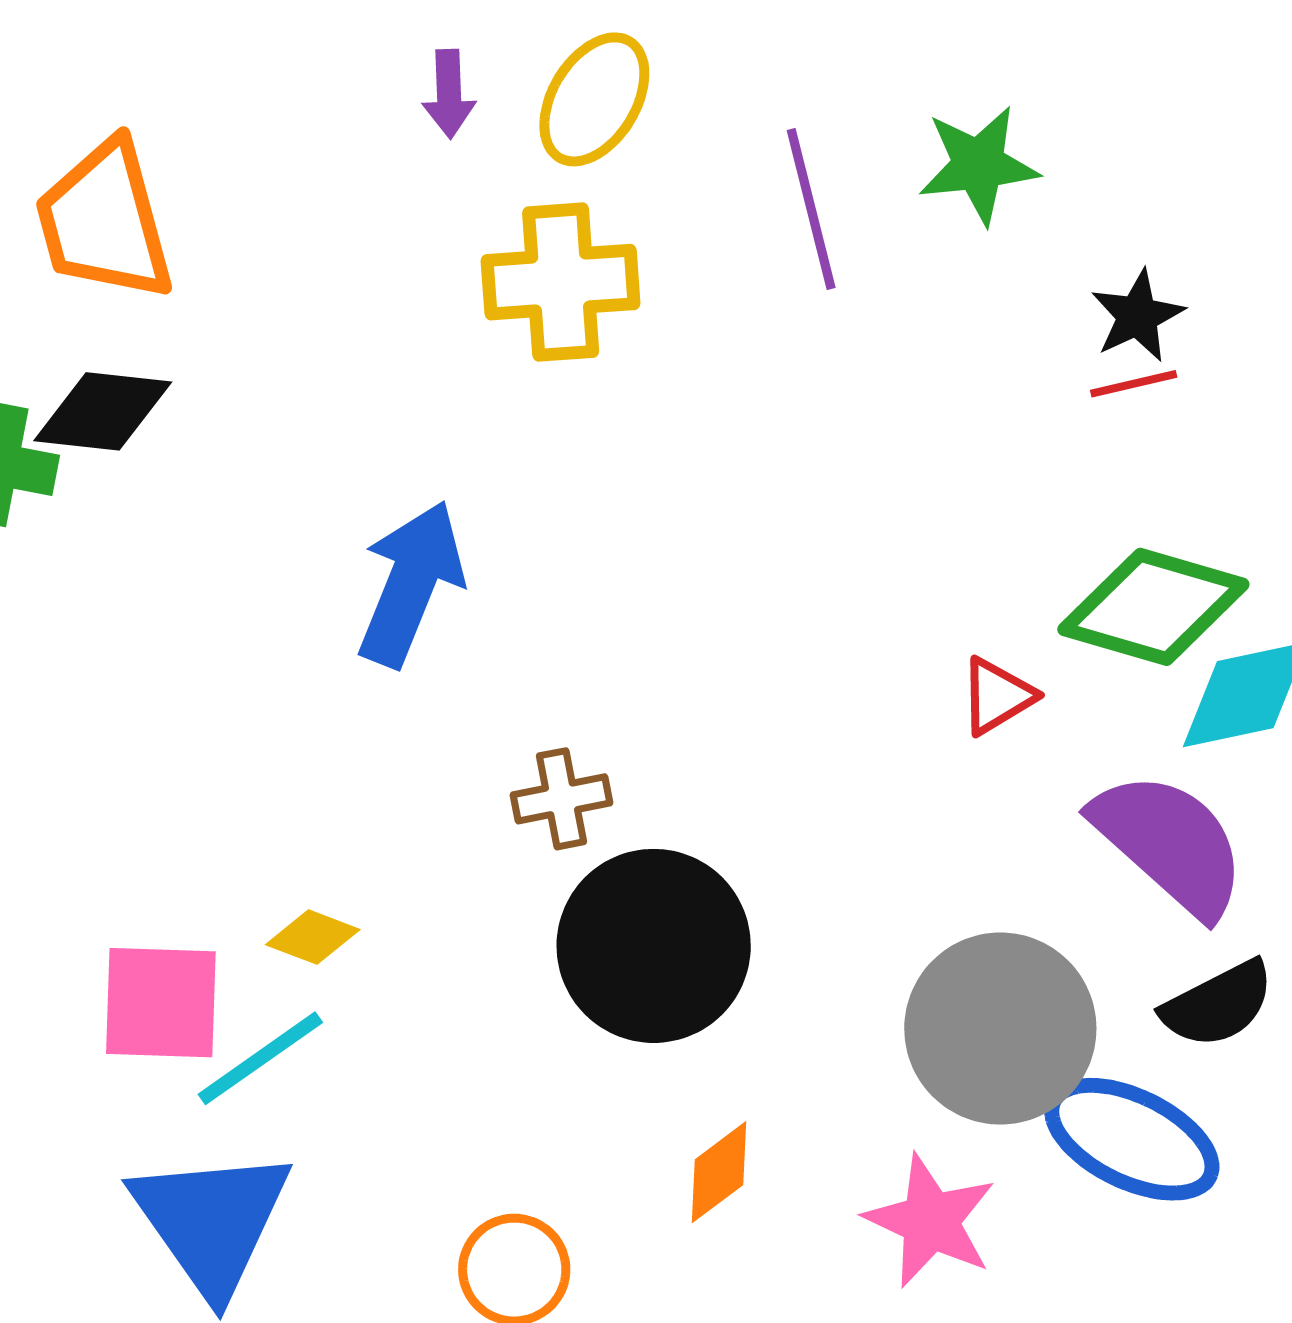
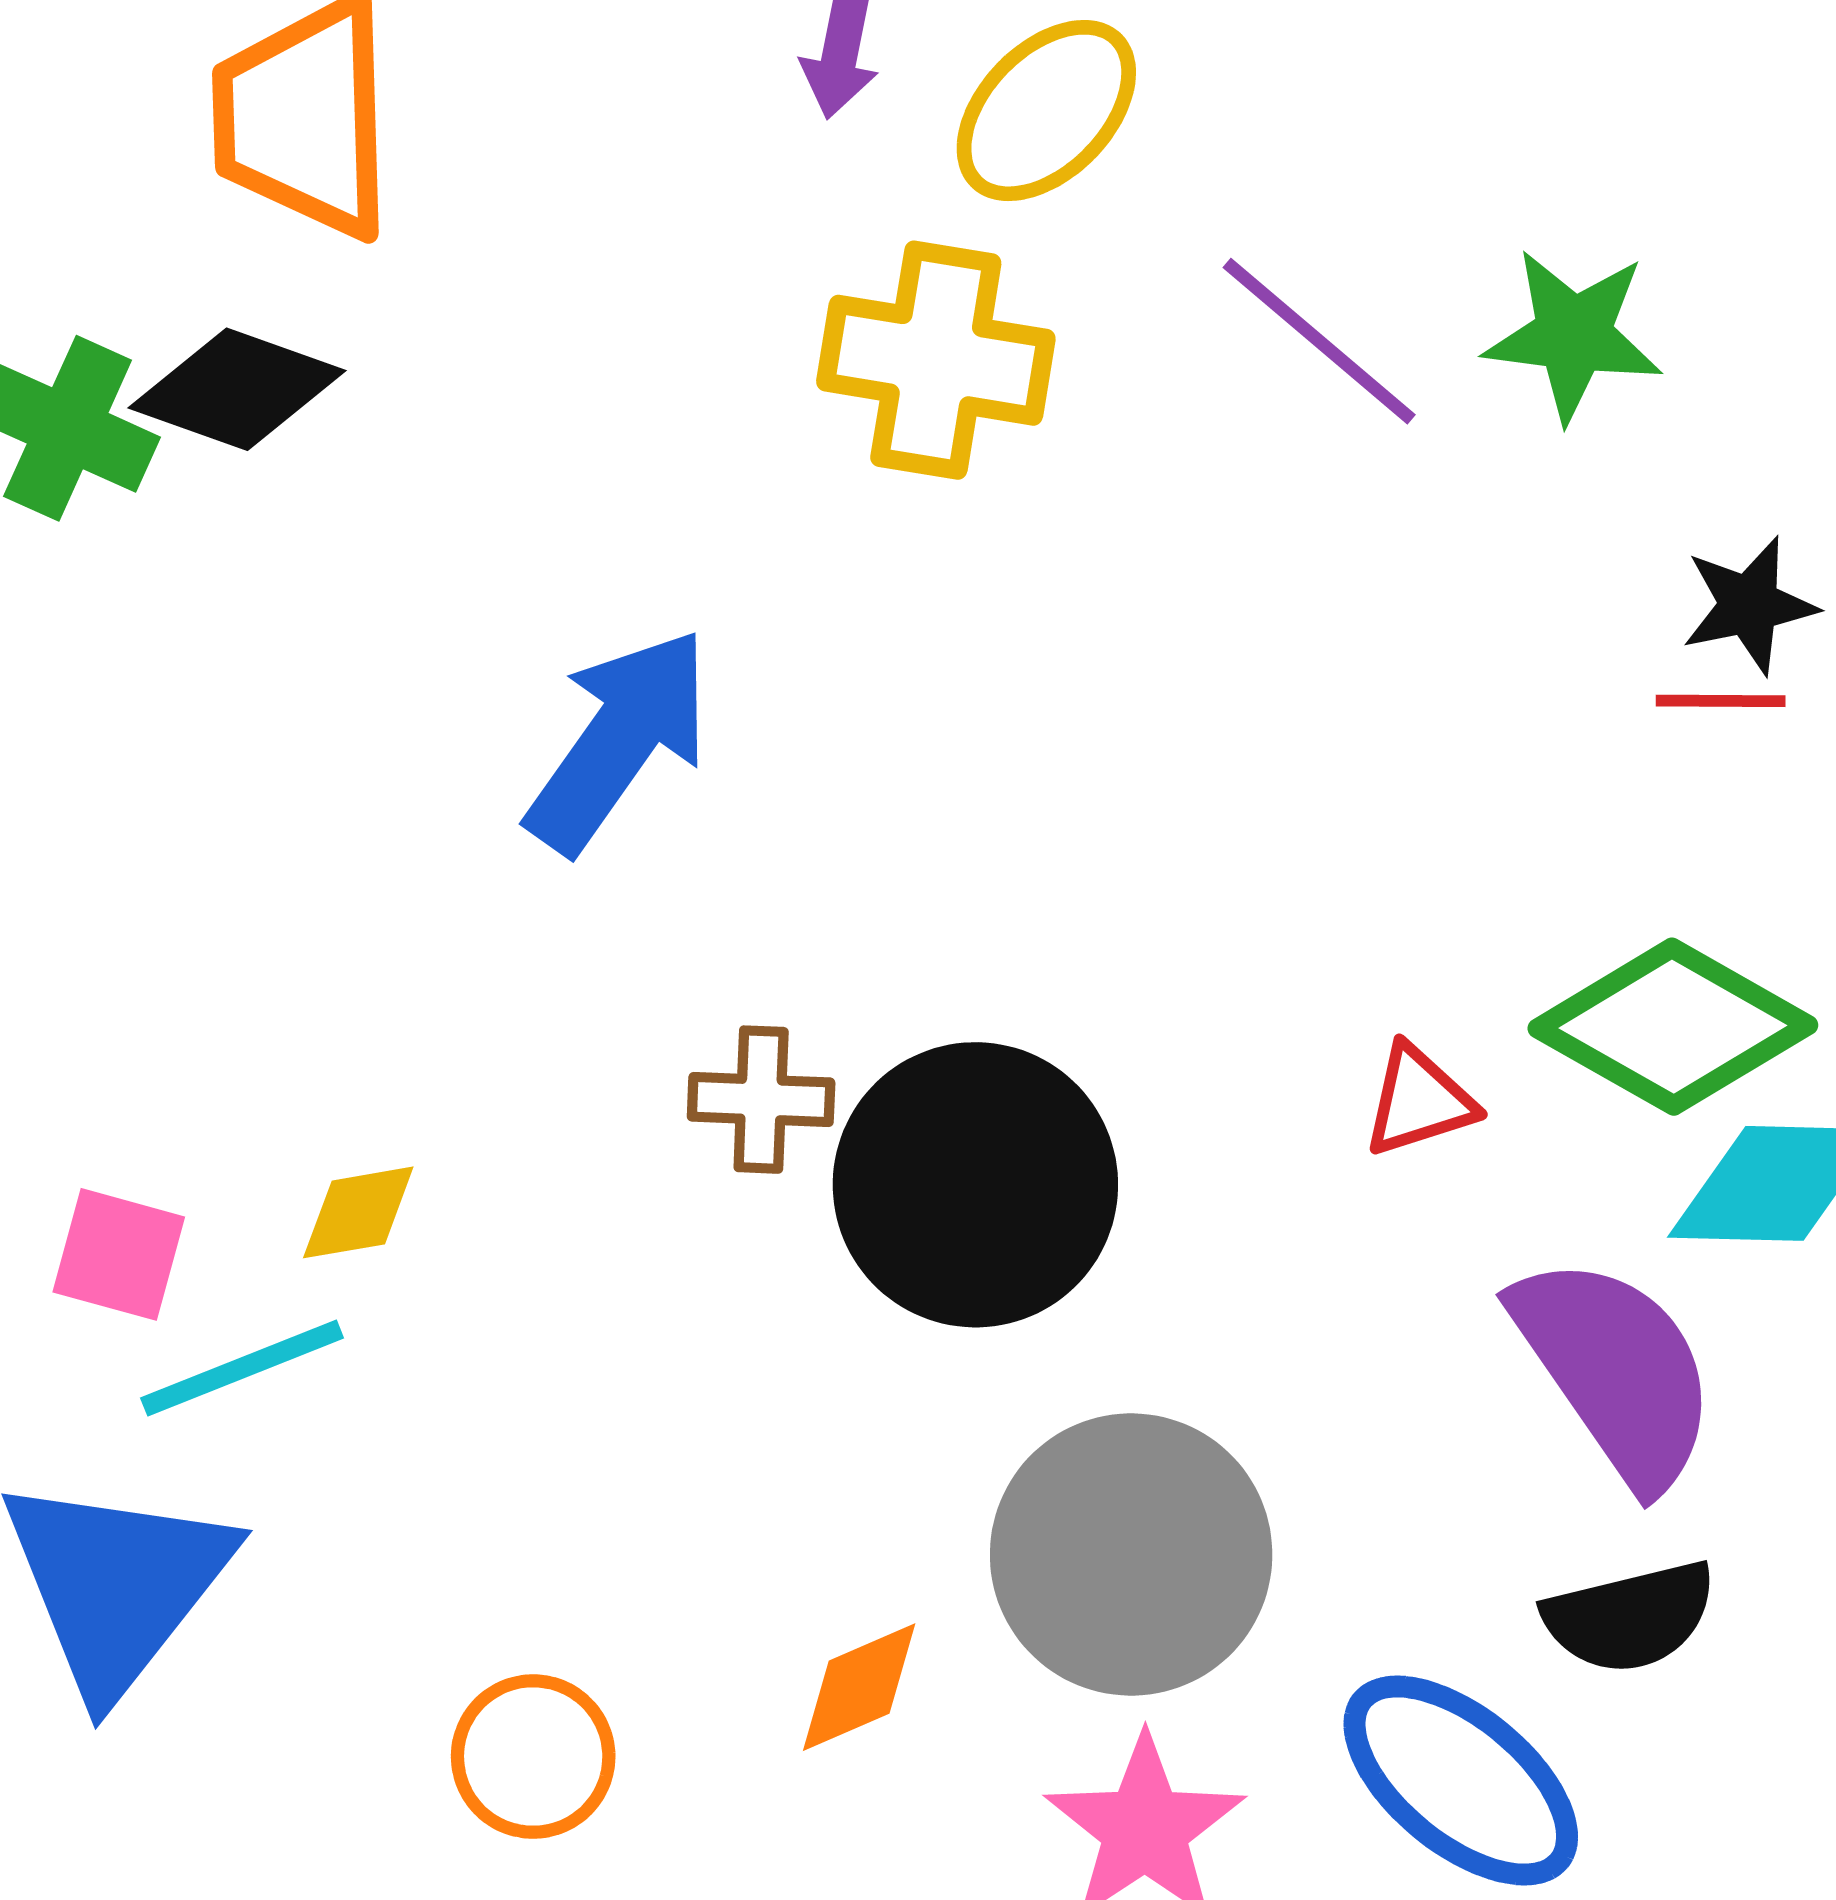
purple line: (811, 209) -> (1319, 341), turned -49
yellow diamond: (313, 937) -> (358, 1212), turned -44
black circle: (654, 946) -> (975, 1185), moved
pink square: (161, 1003) -> (119, 1254), size x0.7
gray circle: (1000, 1029) -> (1131, 1554), moved

